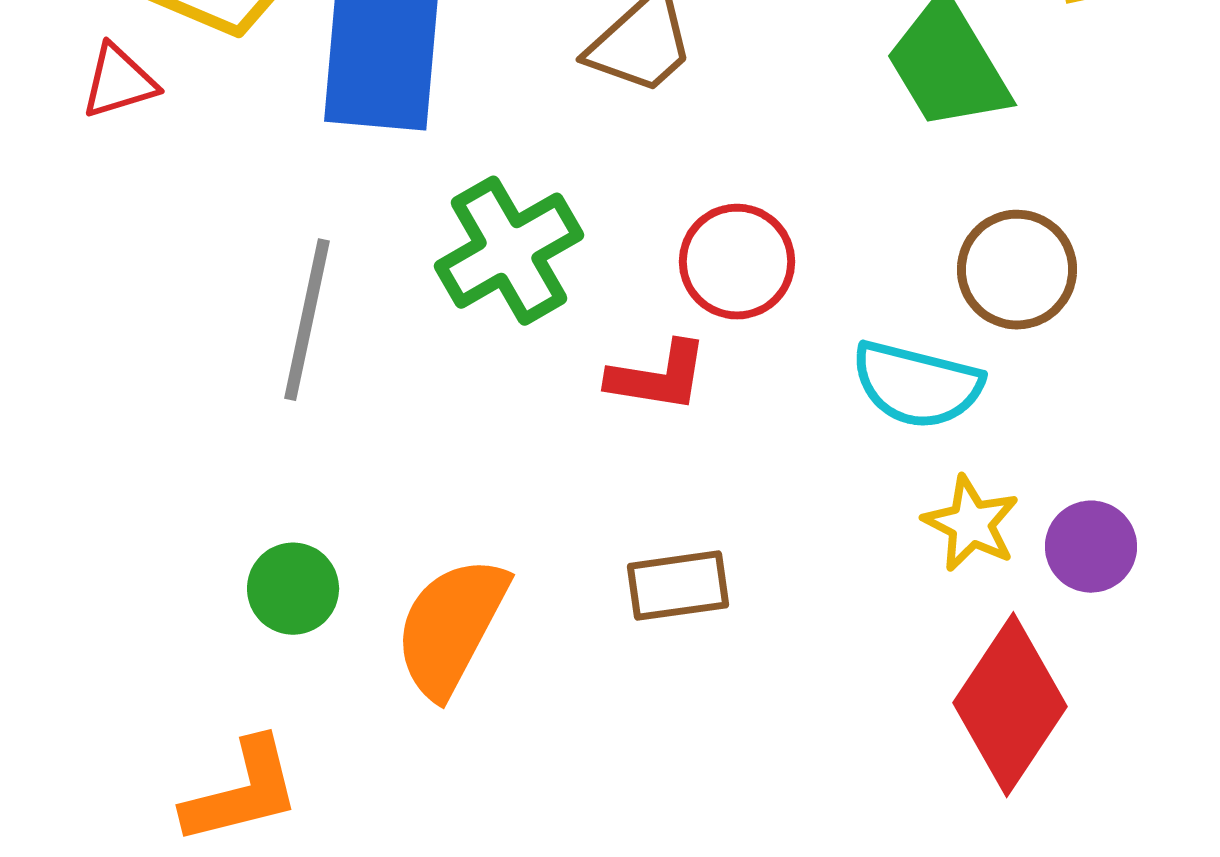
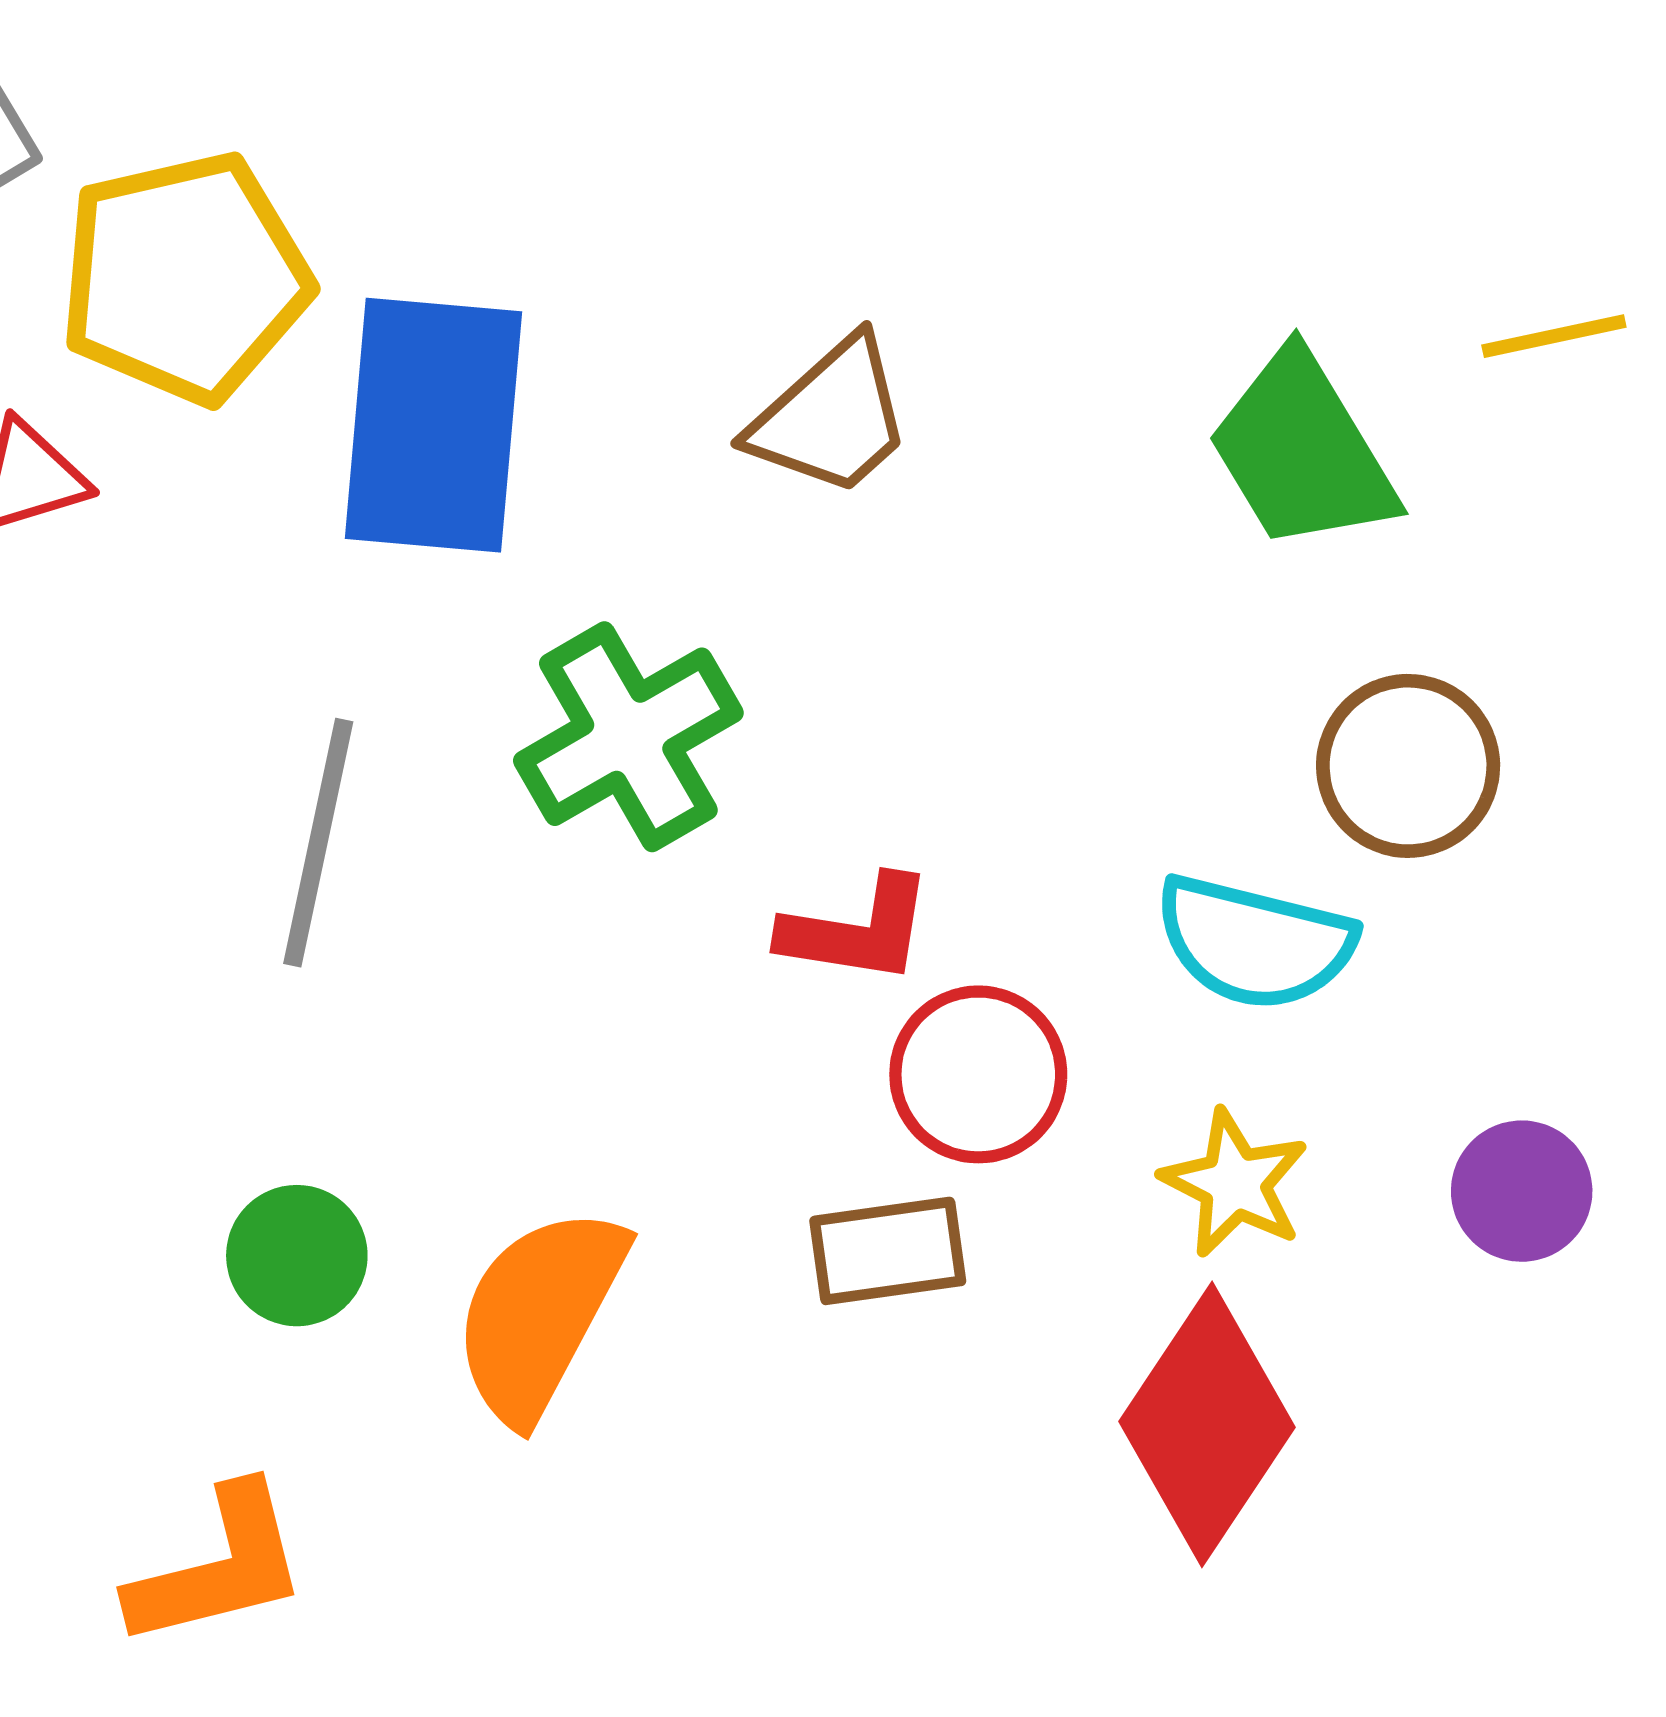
red circle: (737, 262) -> (978, 1074), moved
yellow star: (971, 524) -> (1235, 1183), moved
red diamond: (1010, 705) -> (1207, 1424), moved

